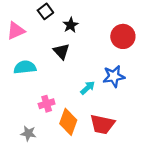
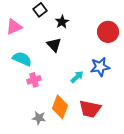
cyan semicircle: (25, 67) -> (22, 59), turned 30
pink cross: (47, 104) -> (34, 80), moved
gray star: (28, 133) -> (39, 118), moved

